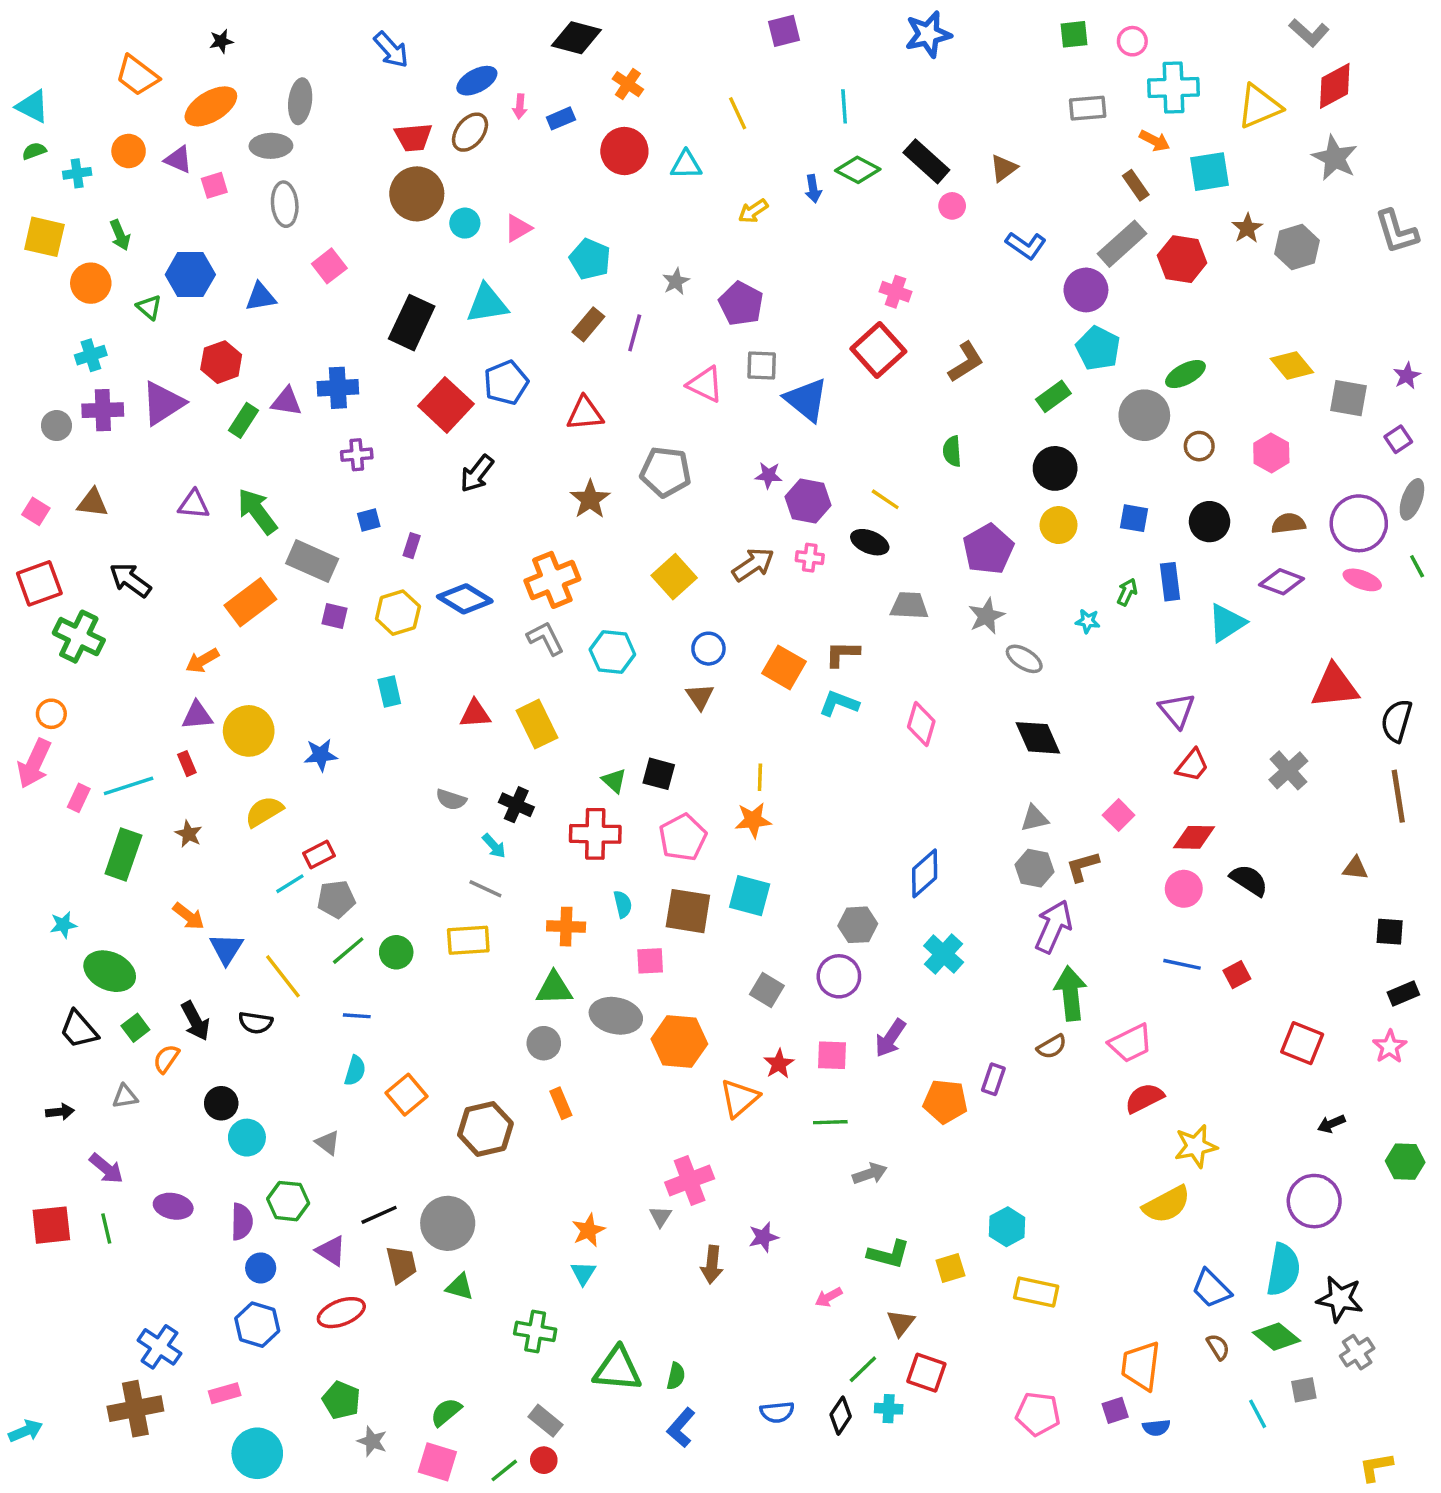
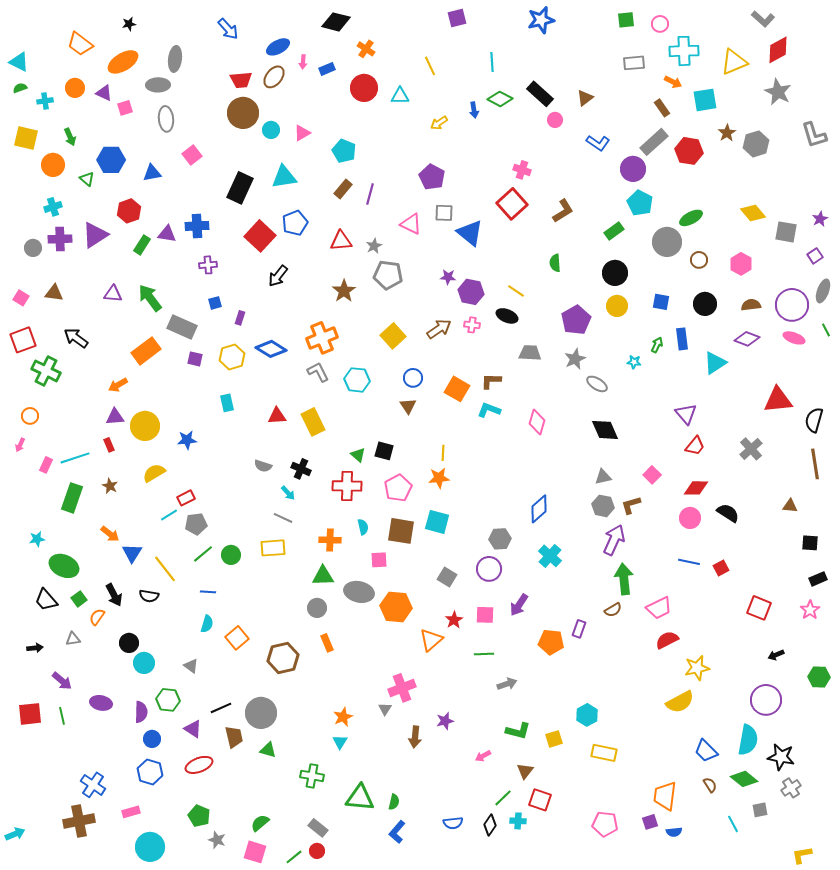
gray star: (676, 281) -> (374, 246), moved
pink arrow: (34, 764) -> (20, 445), size x0.5

